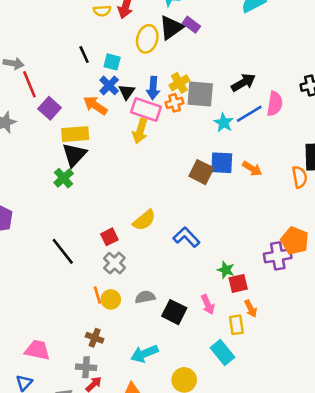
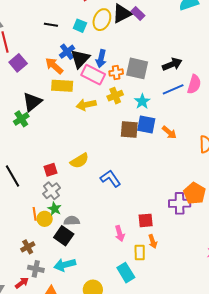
black line: (84, 54) -> (51, 25), turned -64
cyan square: (112, 62) -> (80, 26), moved
yellow cross: (179, 83) -> (115, 96), moved
black triangle: (127, 92) -> (80, 59), size x1.5
cyan star: (224, 123) -> (142, 101), moved
yellow arrow: (140, 131) -> (86, 105), moved, turned 54
yellow rectangle: (75, 134) -> (62, 86), moved
brown square: (201, 172) -> (129, 130), turned -30
green star: (226, 270) -> (55, 209), moved
black square: (174, 312) -> (64, 236), moved
brown cross: (95, 338) -> (28, 247), turned 32
gray cross: (86, 367) -> (36, 269), moved

